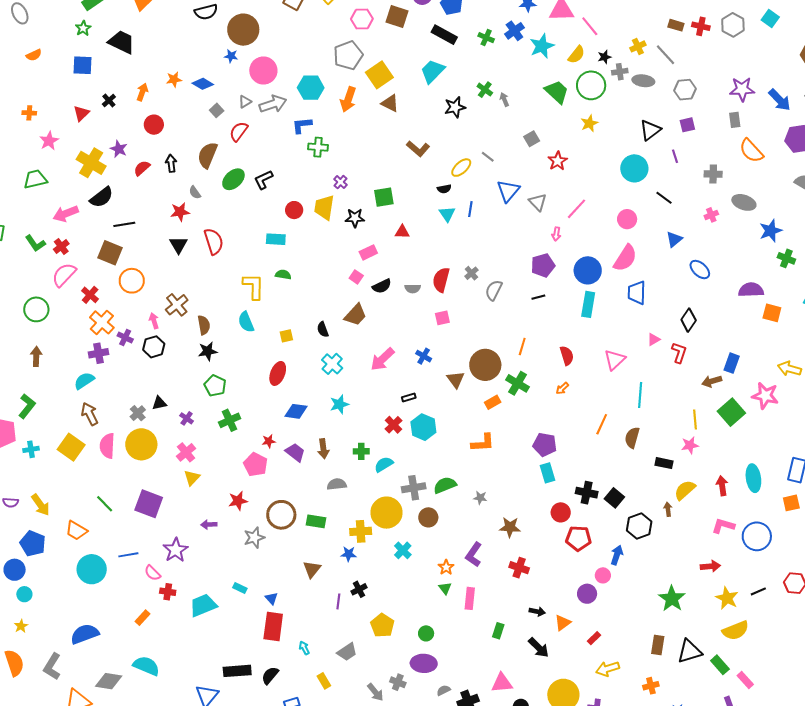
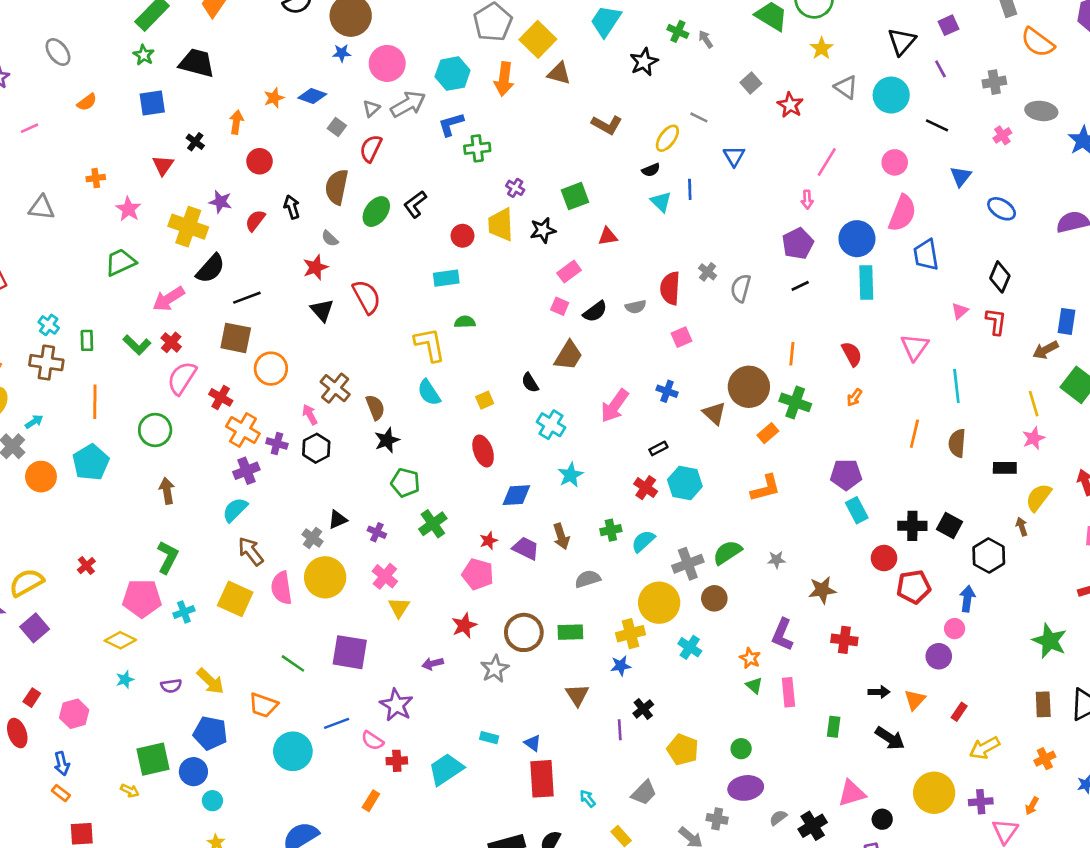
blue triangle: (508, 191) -> (734, 156), size x0.7
gray triangle: (538, 202) -> (846, 87), moved
red ellipse: (278, 373) -> (483, 451), turned -30

